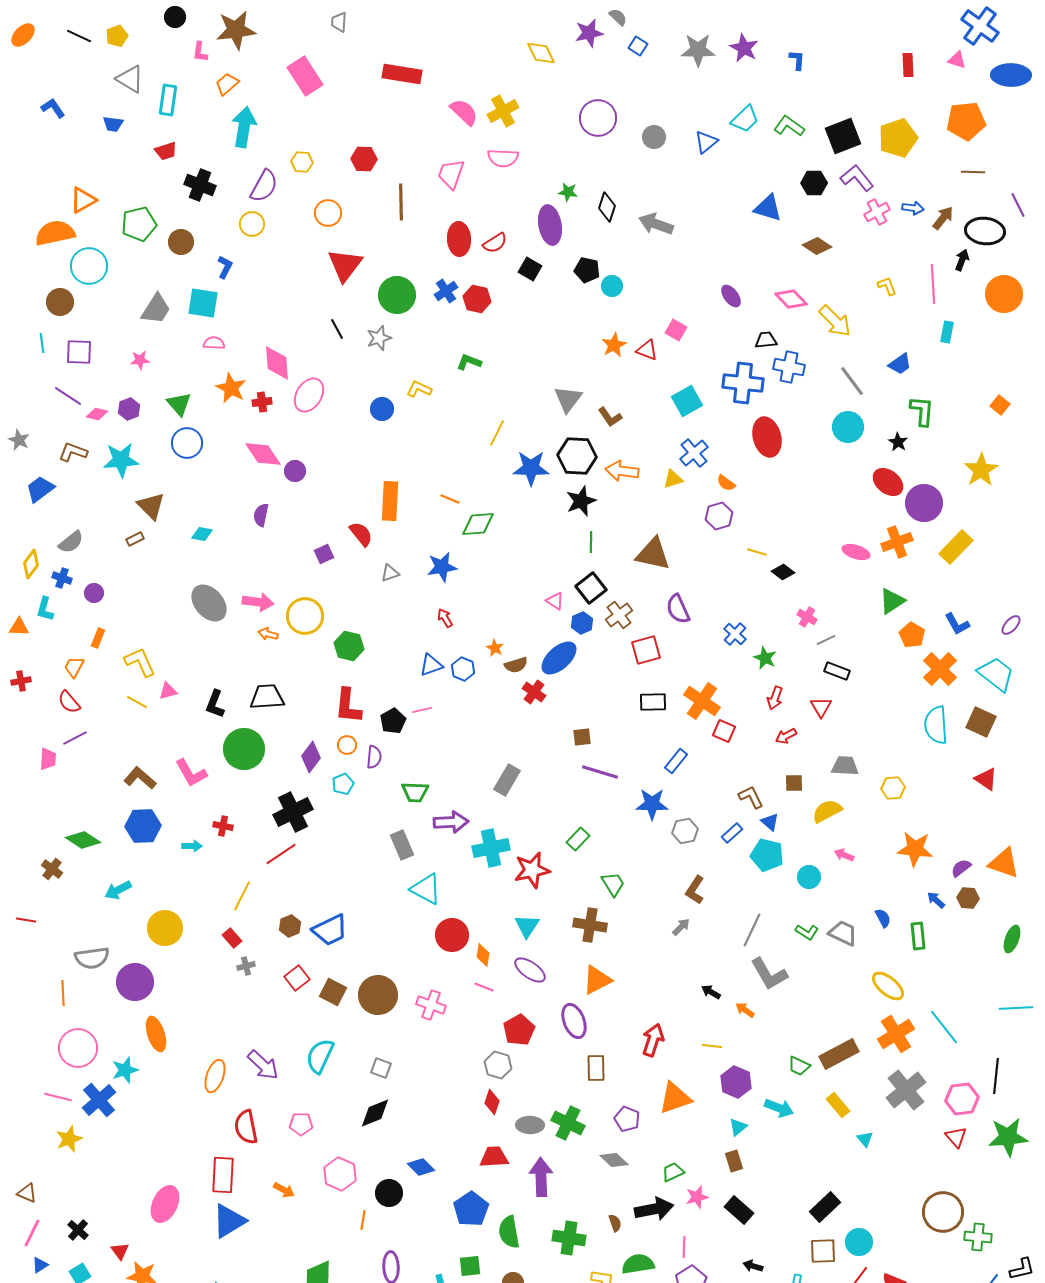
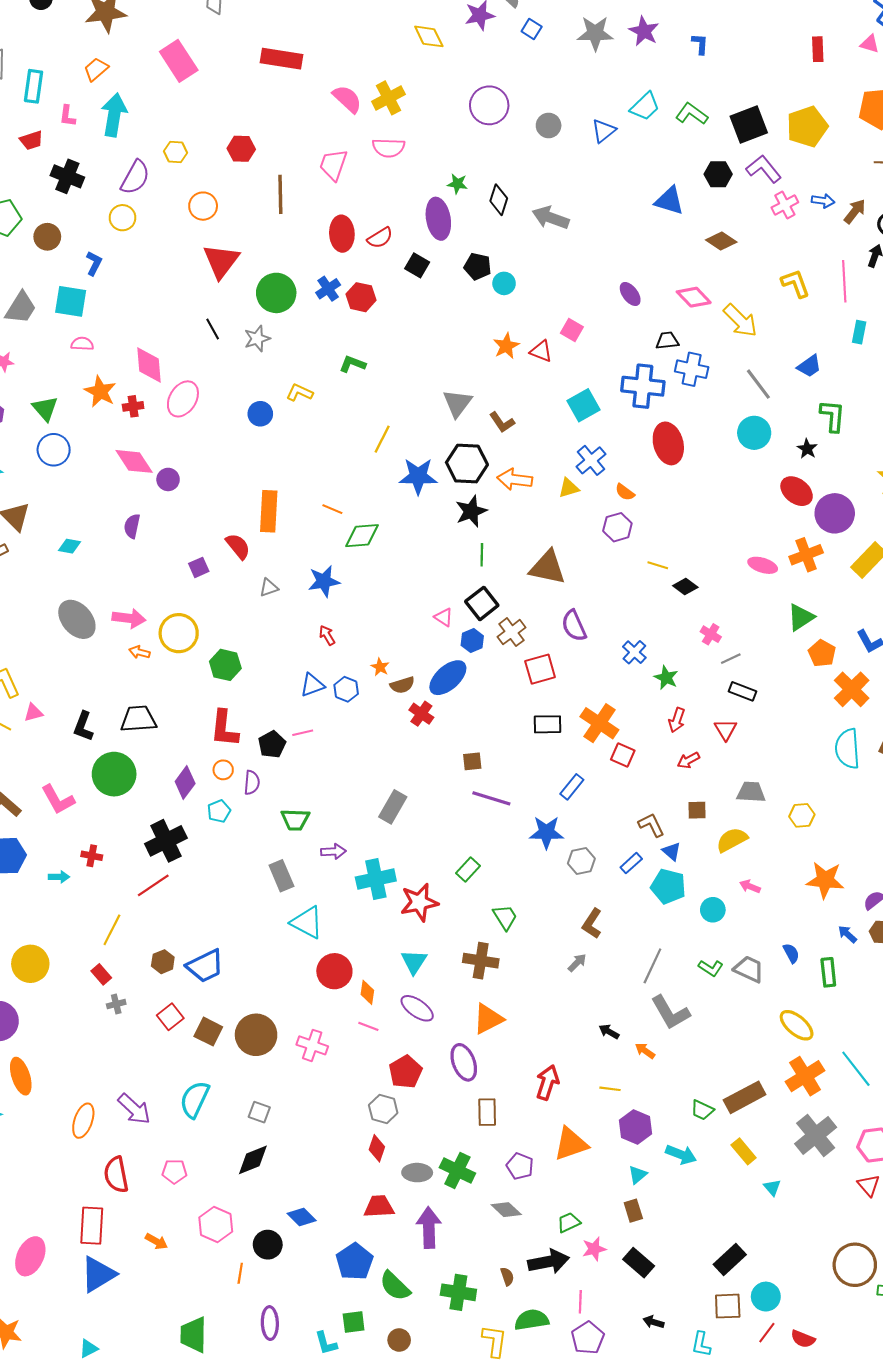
pink L-shape: (200, 52) -> (67, 116), moved
yellow L-shape: (887, 286) -> (795, 283), size x1.4
purple arrow: (451, 822) -> (333, 851), size x0.7
green semicircle: (509, 1232) -> (395, 1286), turned -36

